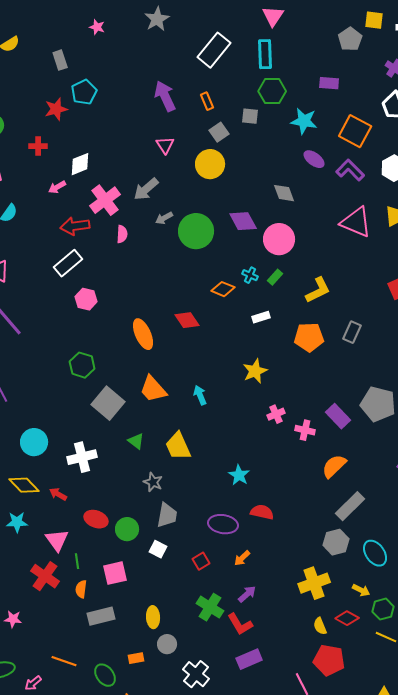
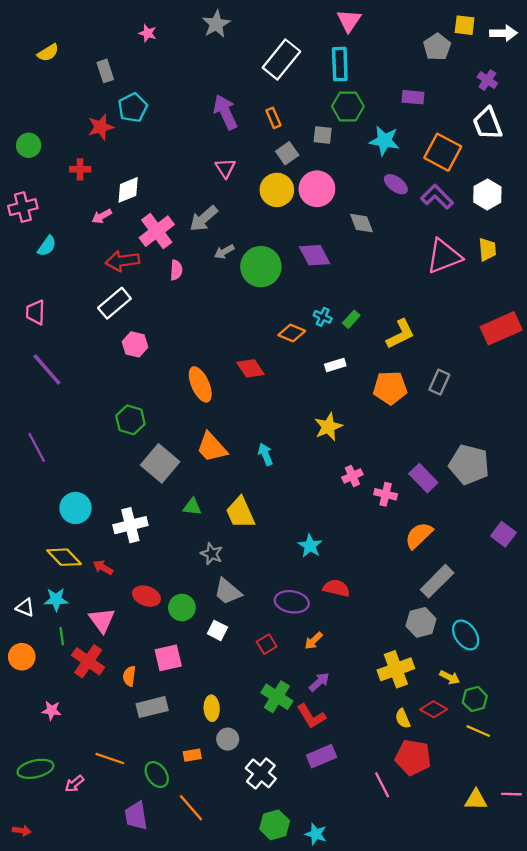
pink triangle: (356, 222) -> (444, 256), turned -44
pink circle: (279, 239) -> (317, 189), moved
green triangle: (136, 441) -> (192, 507), turned -30
gray trapezoid: (167, 515) -> (228, 591), turned 120
green line: (77, 561) -> (62, 636), moved

